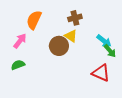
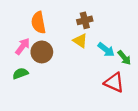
orange semicircle: (34, 20) -> (38, 23), turned -36
cyan arrow: (104, 41) -> (106, 50), moved
brown circle: (59, 46) -> (42, 52), moved

